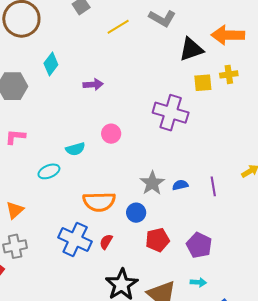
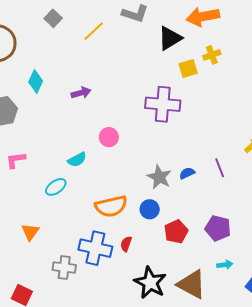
gray cross: (15, 246) -> (64, 268), moved, turned 30

